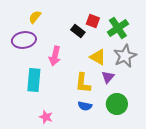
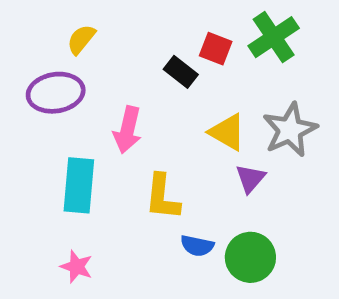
green cross: (118, 28) -> (274, 37), moved
yellow L-shape: (83, 83) -> (162, 197), moved
green circle: (117, 104) -> (250, 257), moved
pink star: (46, 117) -> (77, 267), moved

